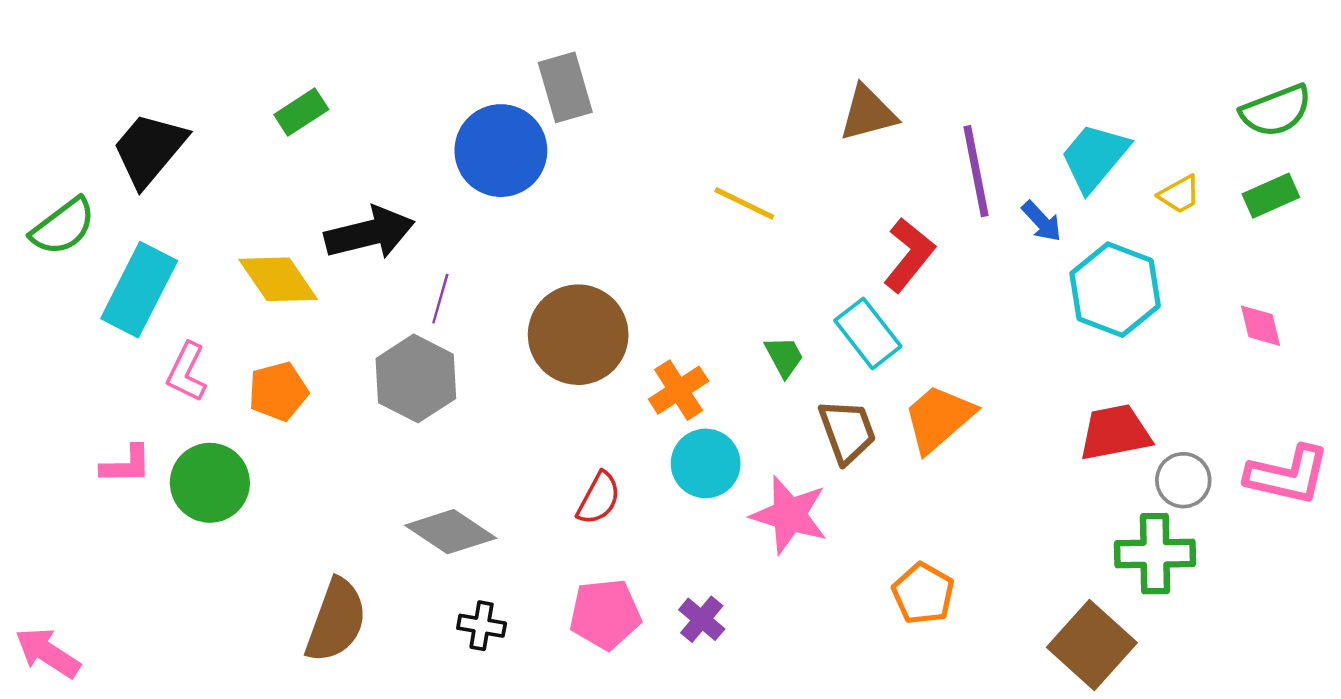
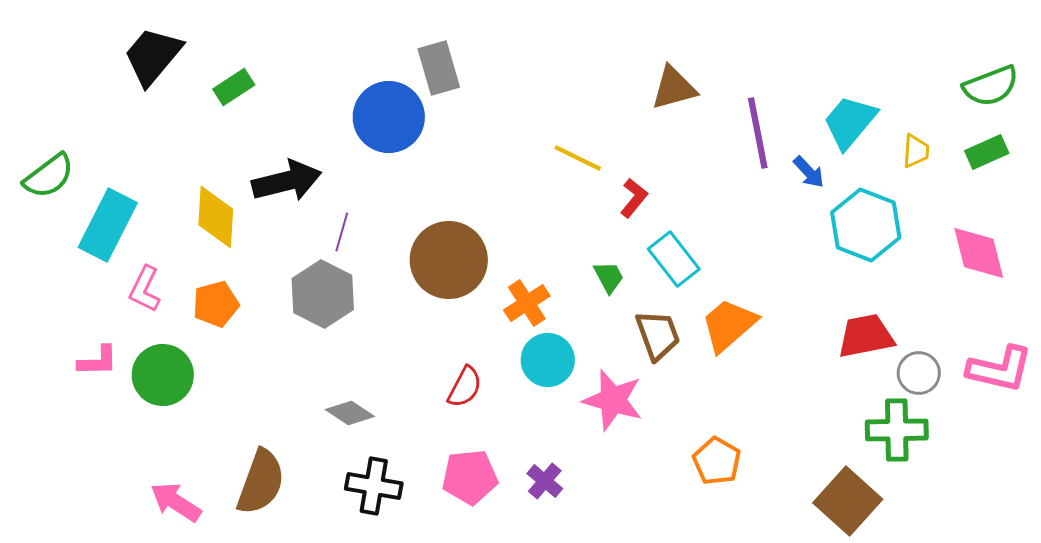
black trapezoid: (149, 149) -> (153, 56), moved
yellow trapezoid: (1179, 194) -> (916, 151), turned -57
red L-shape: (909, 255) -> (634, 198), moved, size x0.7
yellow diamond: (278, 279) -> (216, 217), turned 38
pink diamond: (1261, 326) -> (979, 253), size x1.6
gray diamond: (451, 532) -> (350, 413), size x0.7
black cross: (482, 626) -> (374, 486), size x1.5
pink arrow: (48, 653) -> (176, 502), moved

